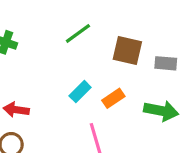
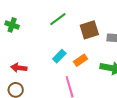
brown square: (127, 50) -> (89, 30), turned -30

